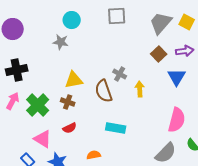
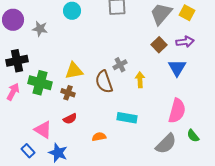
gray star: (61, 42) -> (40, 29), moved
gray cross: (120, 74) -> (120, 65), turned 32
green cross: (38, 105) -> (40, 83), moved, turned -30
cyan rectangle: (116, 128) -> (127, 118), moved
orange semicircle: (94, 155) -> (99, 137), moved

